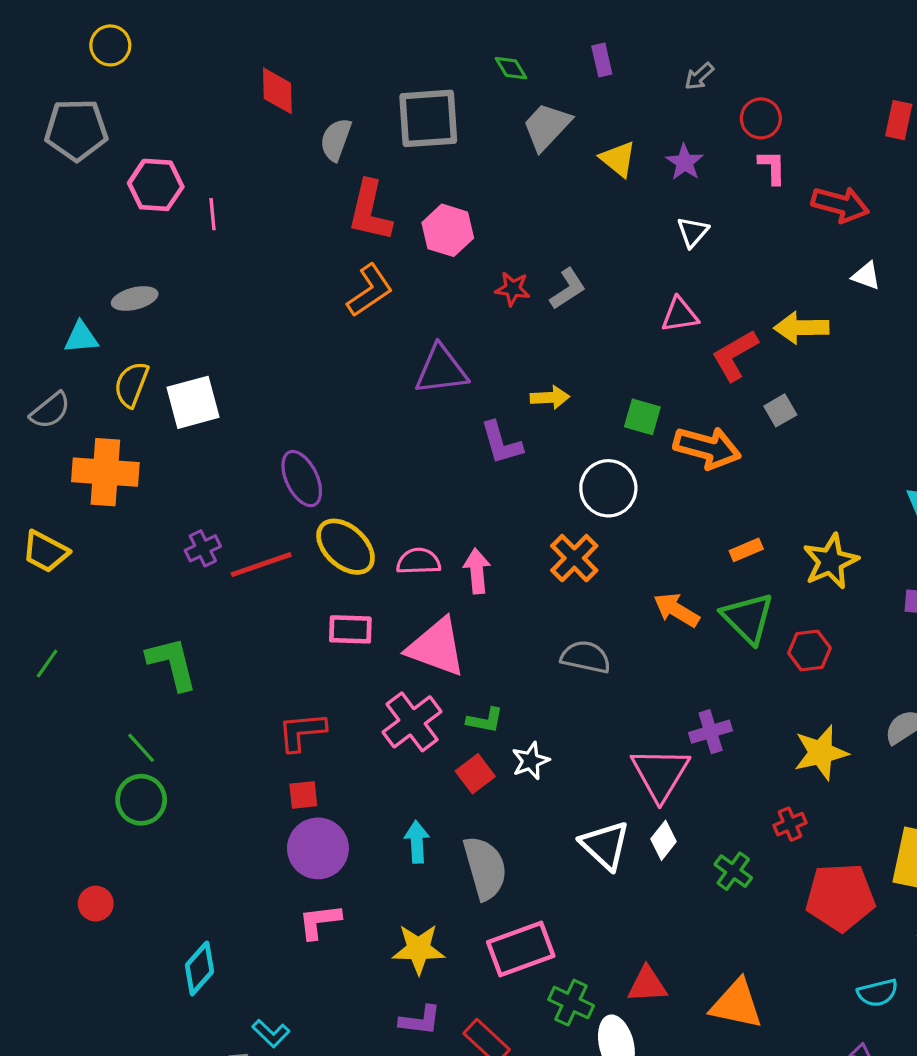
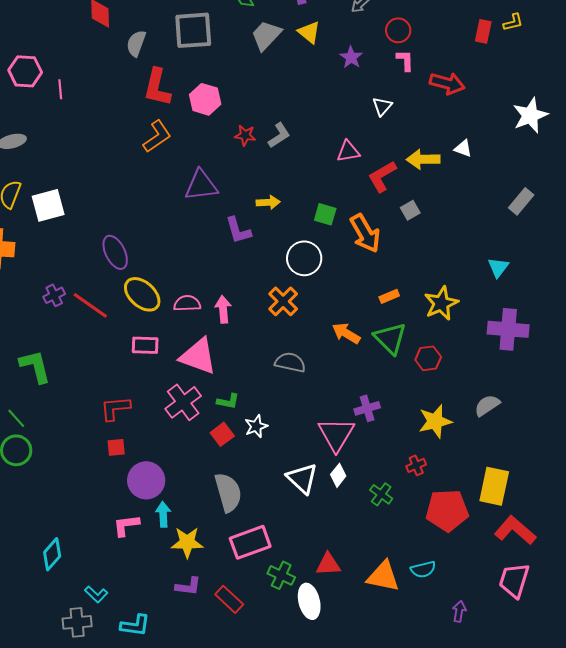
yellow triangle: (618, 159) -> (309, 32), moved
white triangle: (693, 232) -> (382, 106), moved
white triangle: (866, 276) -> (463, 148), moved
orange arrow: (707, 448) -> (365, 233), turned 45
red line: (261, 565) -> (90, 305), turned 54
cyan arrow: (417, 842) -> (163, 514), moved
purple circle: (318, 848) -> (146, 480), moved
cyan semicircle: (878, 993) -> (423, 569), moved

